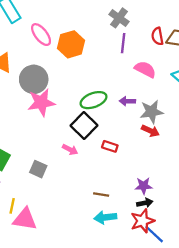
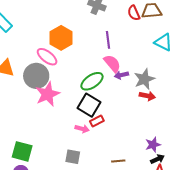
pink ellipse: (41, 35) -> (47, 57), moved
purple line: (123, 43) -> (108, 40), moved
pink semicircle: (145, 69) -> (112, 63), moved, turned 36
red rectangle: (110, 146) -> (97, 121), moved, turned -32
gray square: (38, 169) -> (73, 157), moved

